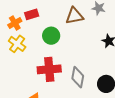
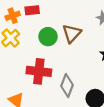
brown triangle: (74, 16) -> (72, 33), moved, turned -48

